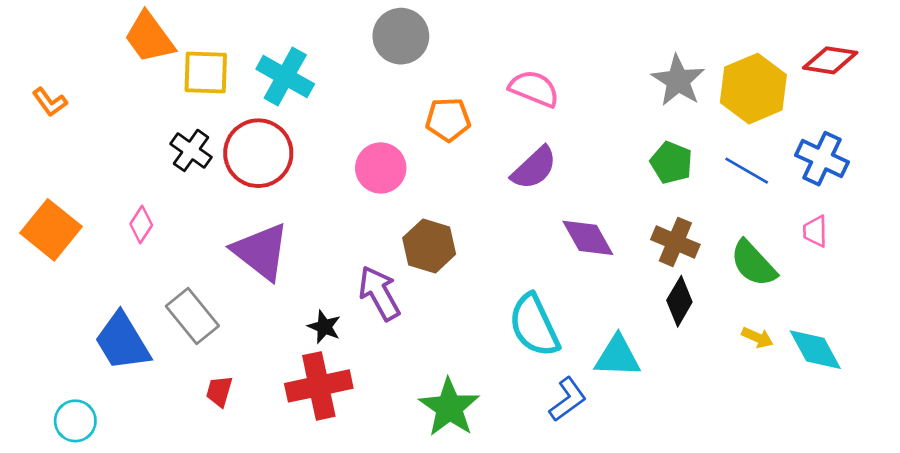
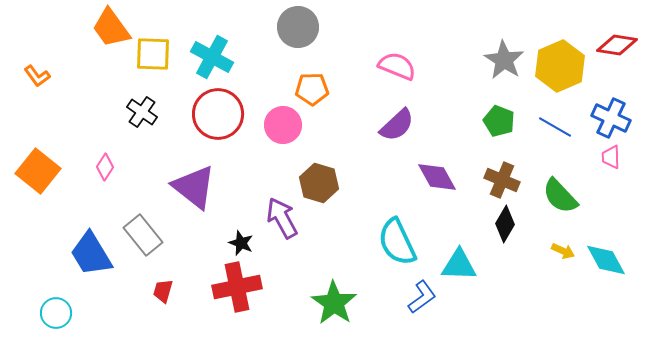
orange pentagon: (448, 120) -> (312, 89), moved
red circle: (258, 153) -> (218, 114), moved
pink trapezoid: (815, 231) -> (611, 157), moved

